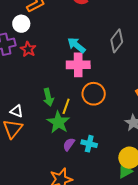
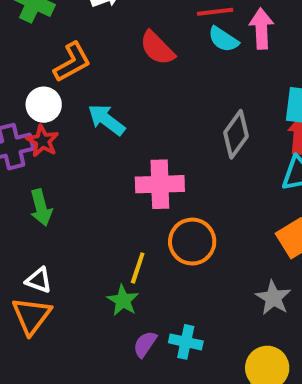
cyan arrow: (76, 45) -> (106, 120), moved
red star: (28, 49) -> (43, 141), moved
green arrow: (48, 97) -> (41, 208), moved
green star: (58, 122) -> (123, 300), size x0.7

